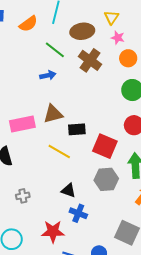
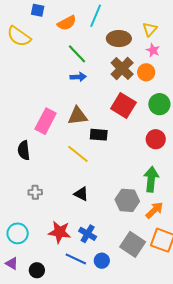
green line: (55, 50) -> (77, 54), moved
orange circle: (128, 58) -> (146, 72), moved
pink rectangle: (22, 124) -> (46, 121), turned -60
red square: (105, 146) -> (123, 105), moved
gray hexagon: (106, 179) -> (127, 200), moved
blue cross: (78, 213) -> (88, 234), moved

